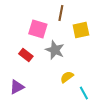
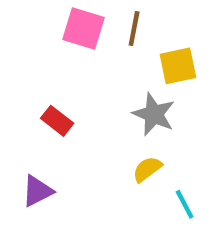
pink square: (38, 29) -> (83, 29), moved
gray star: (55, 50) -> (154, 114), moved

